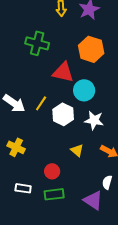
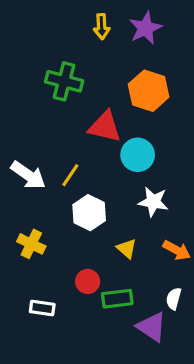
white hexagon: (63, 114) -> (89, 213), moved
green rectangle: (54, 194) -> (117, 299), moved

